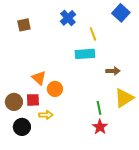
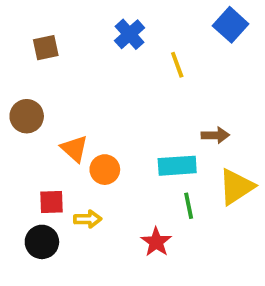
cyan rectangle: (85, 54) -> (177, 166), moved
red square: (33, 100) -> (51, 202), moved
brown circle: (14, 102) -> (27, 116), moved
red star: (100, 127) -> (156, 242), moved

